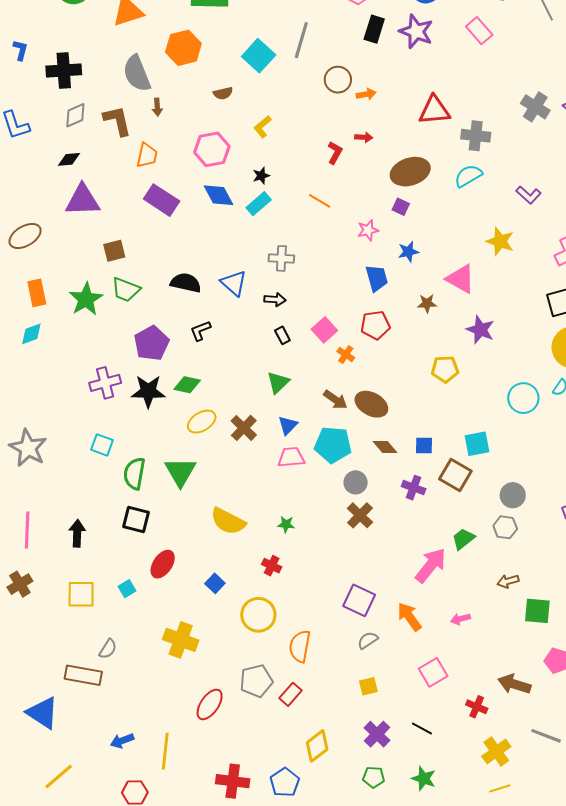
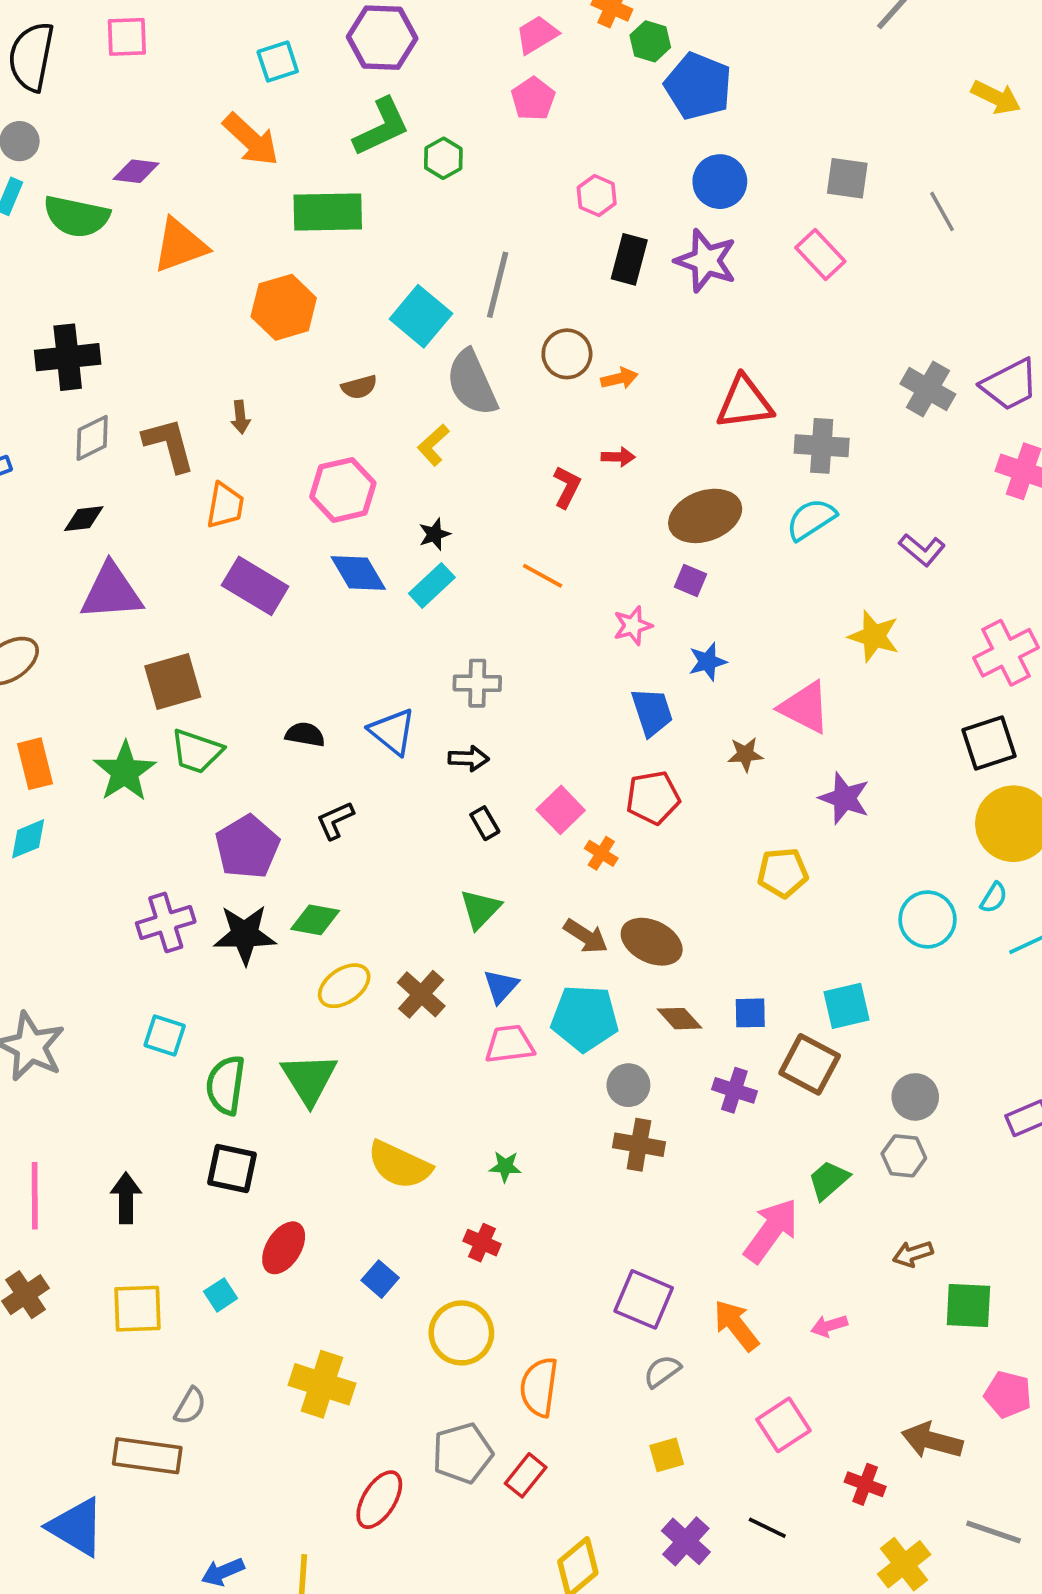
gray semicircle: (137, 73) -> (472, 383), moved
brown square: (114, 251) -> (173, 681), size x1.4
black semicircle: (186, 283) -> (305, 734), size x0.7
brown cross: (360, 515) -> (639, 1145), turned -32

